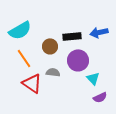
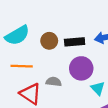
brown circle: (50, 46) -> (49, 41), moved
orange line: (24, 58) -> (22, 66), turned -54

